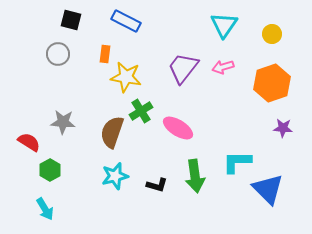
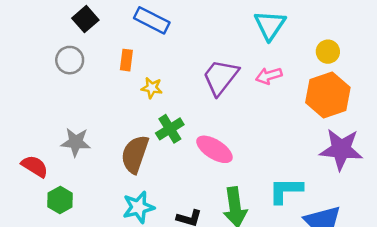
black square: (71, 20) -> (85, 19), turned 35
yellow circle: (272, 34) -> (328, 52), moved
yellow star: (126, 77) -> (152, 88), size x0.6
purple star: (283, 128) -> (341, 149), size x1.8

